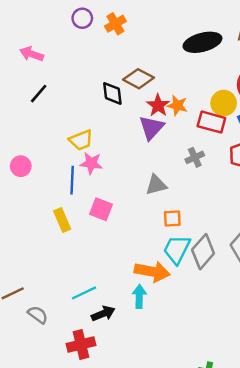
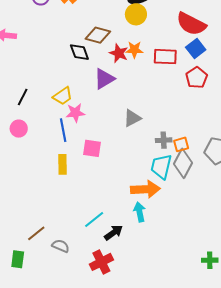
black line: (39, 94) -> (23, 97), moved
yellow circle: (224, 103) -> (136, 14), moved
purple triangle: (152, 128) -> (104, 79), moved, turned 30
gray cross: (195, 157) -> (164, 140), moved, turned 35
orange square: (172, 219) -> (181, 144), moved
yellow rectangle: (62, 220) -> (62, 164), turned 36

